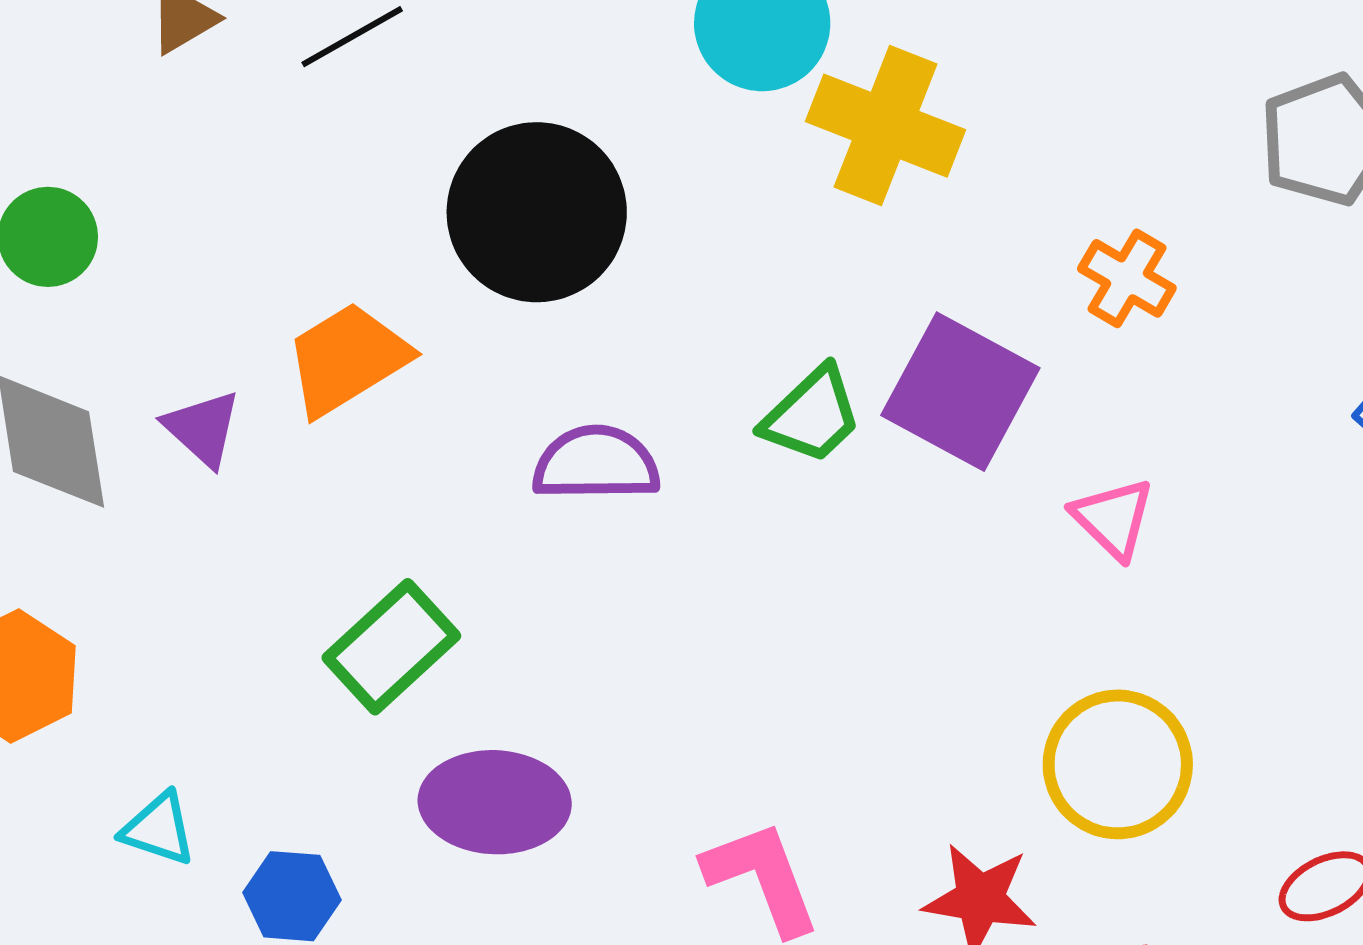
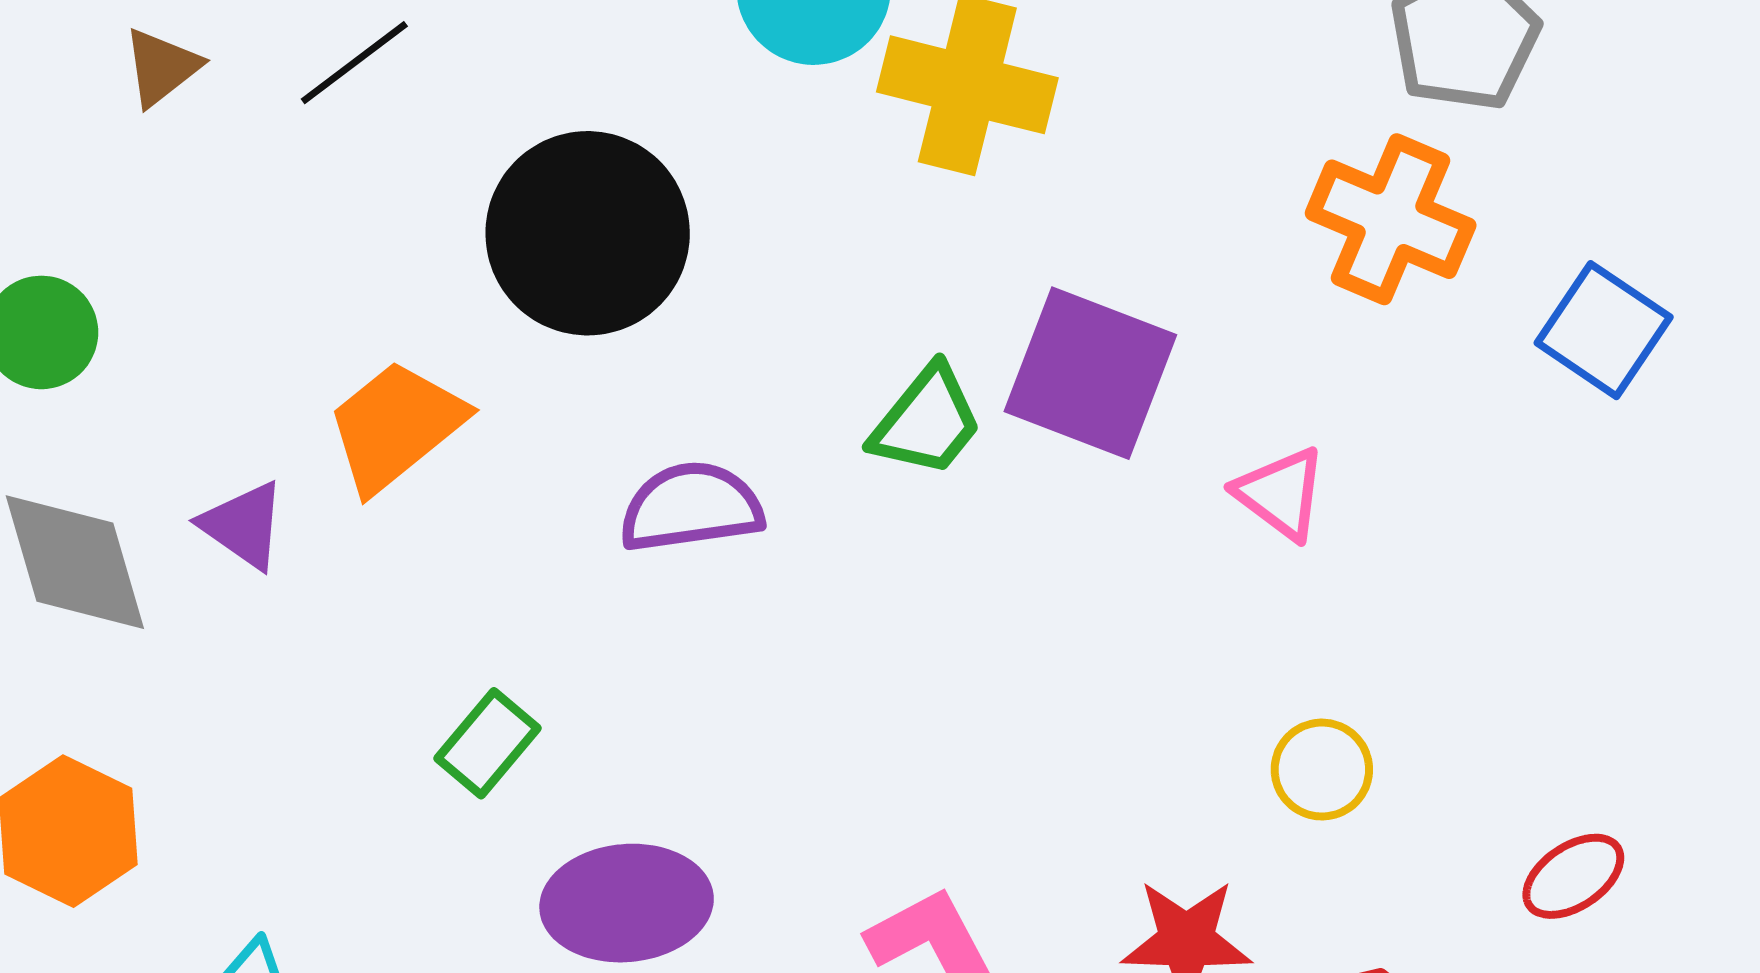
orange cross: (1127, 278) -> (1391, 219), moved, size x1.5
green rectangle: (391, 647) -> (488, 743), size x0.7
yellow circle: (1118, 764) -> (1322, 770), size x0.6

